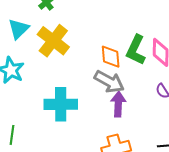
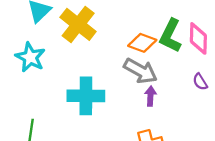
orange diamond: (111, 57) -> (142, 43), turned -65
purple arrow: (118, 104) -> (150, 96), size x0.7

